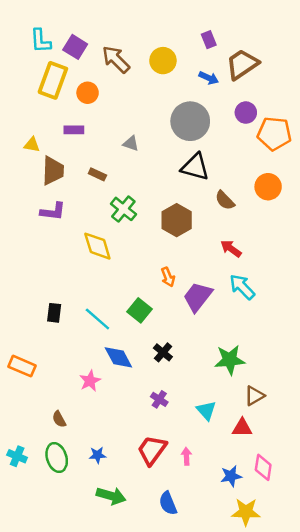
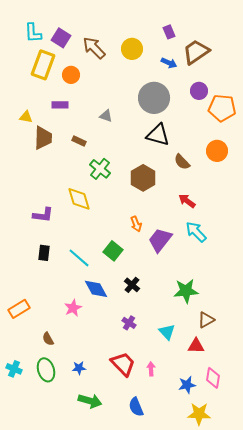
purple L-shape: (53, 211) -> (43, 215), moved
orange rectangle: (22, 366) -> (19, 309), moved, turned -55
red trapezoid: (152, 450) -> (123, 364), turned 100

